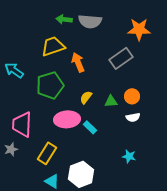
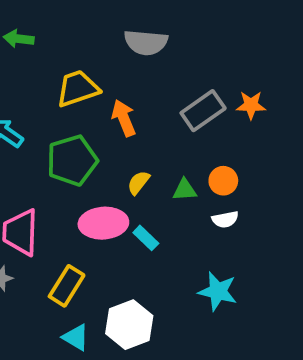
green arrow: (64, 19) -> (19, 39), moved
orange star: (139, 29) -> (251, 105), moved, size x0.7
cyan star: (129, 156) -> (218, 291), size x1.5

